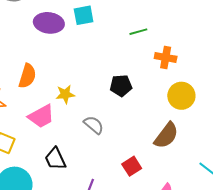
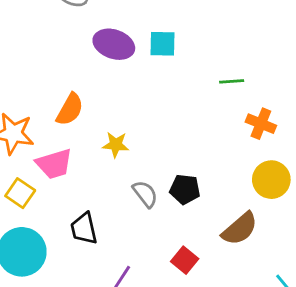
black pentagon: (121, 86) -> (185, 189), moved
pink trapezoid: (41, 116) -> (54, 164), moved
red square: (132, 166) -> (185, 260), turned -30

